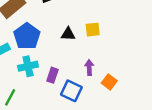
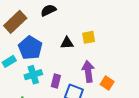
purple arrow: (89, 67) -> (88, 71), size x1.5

